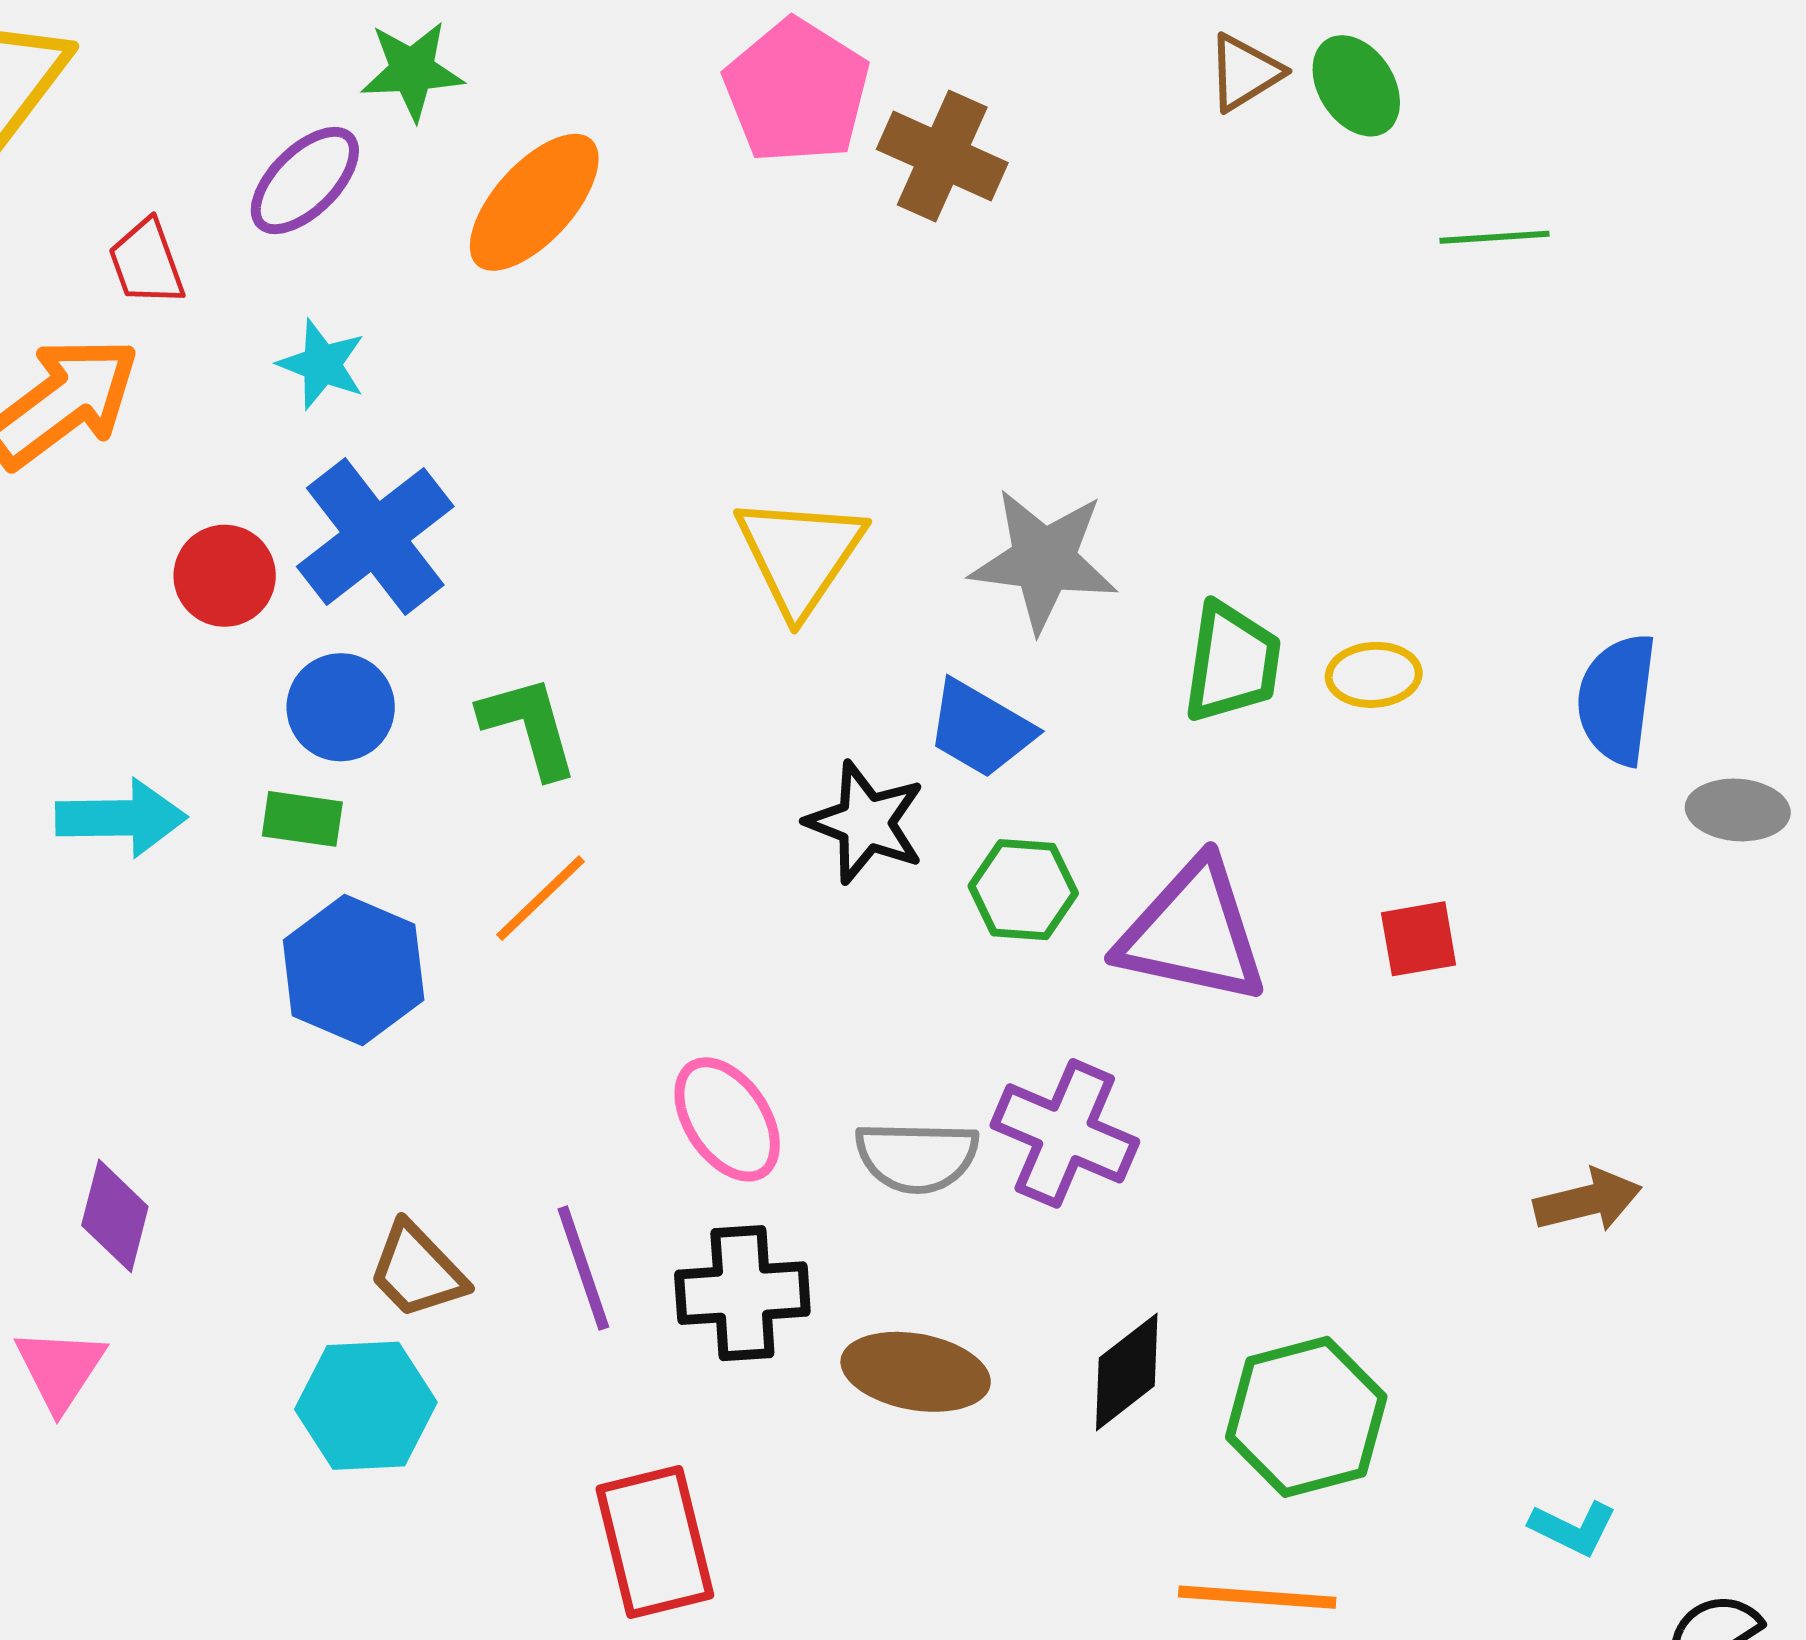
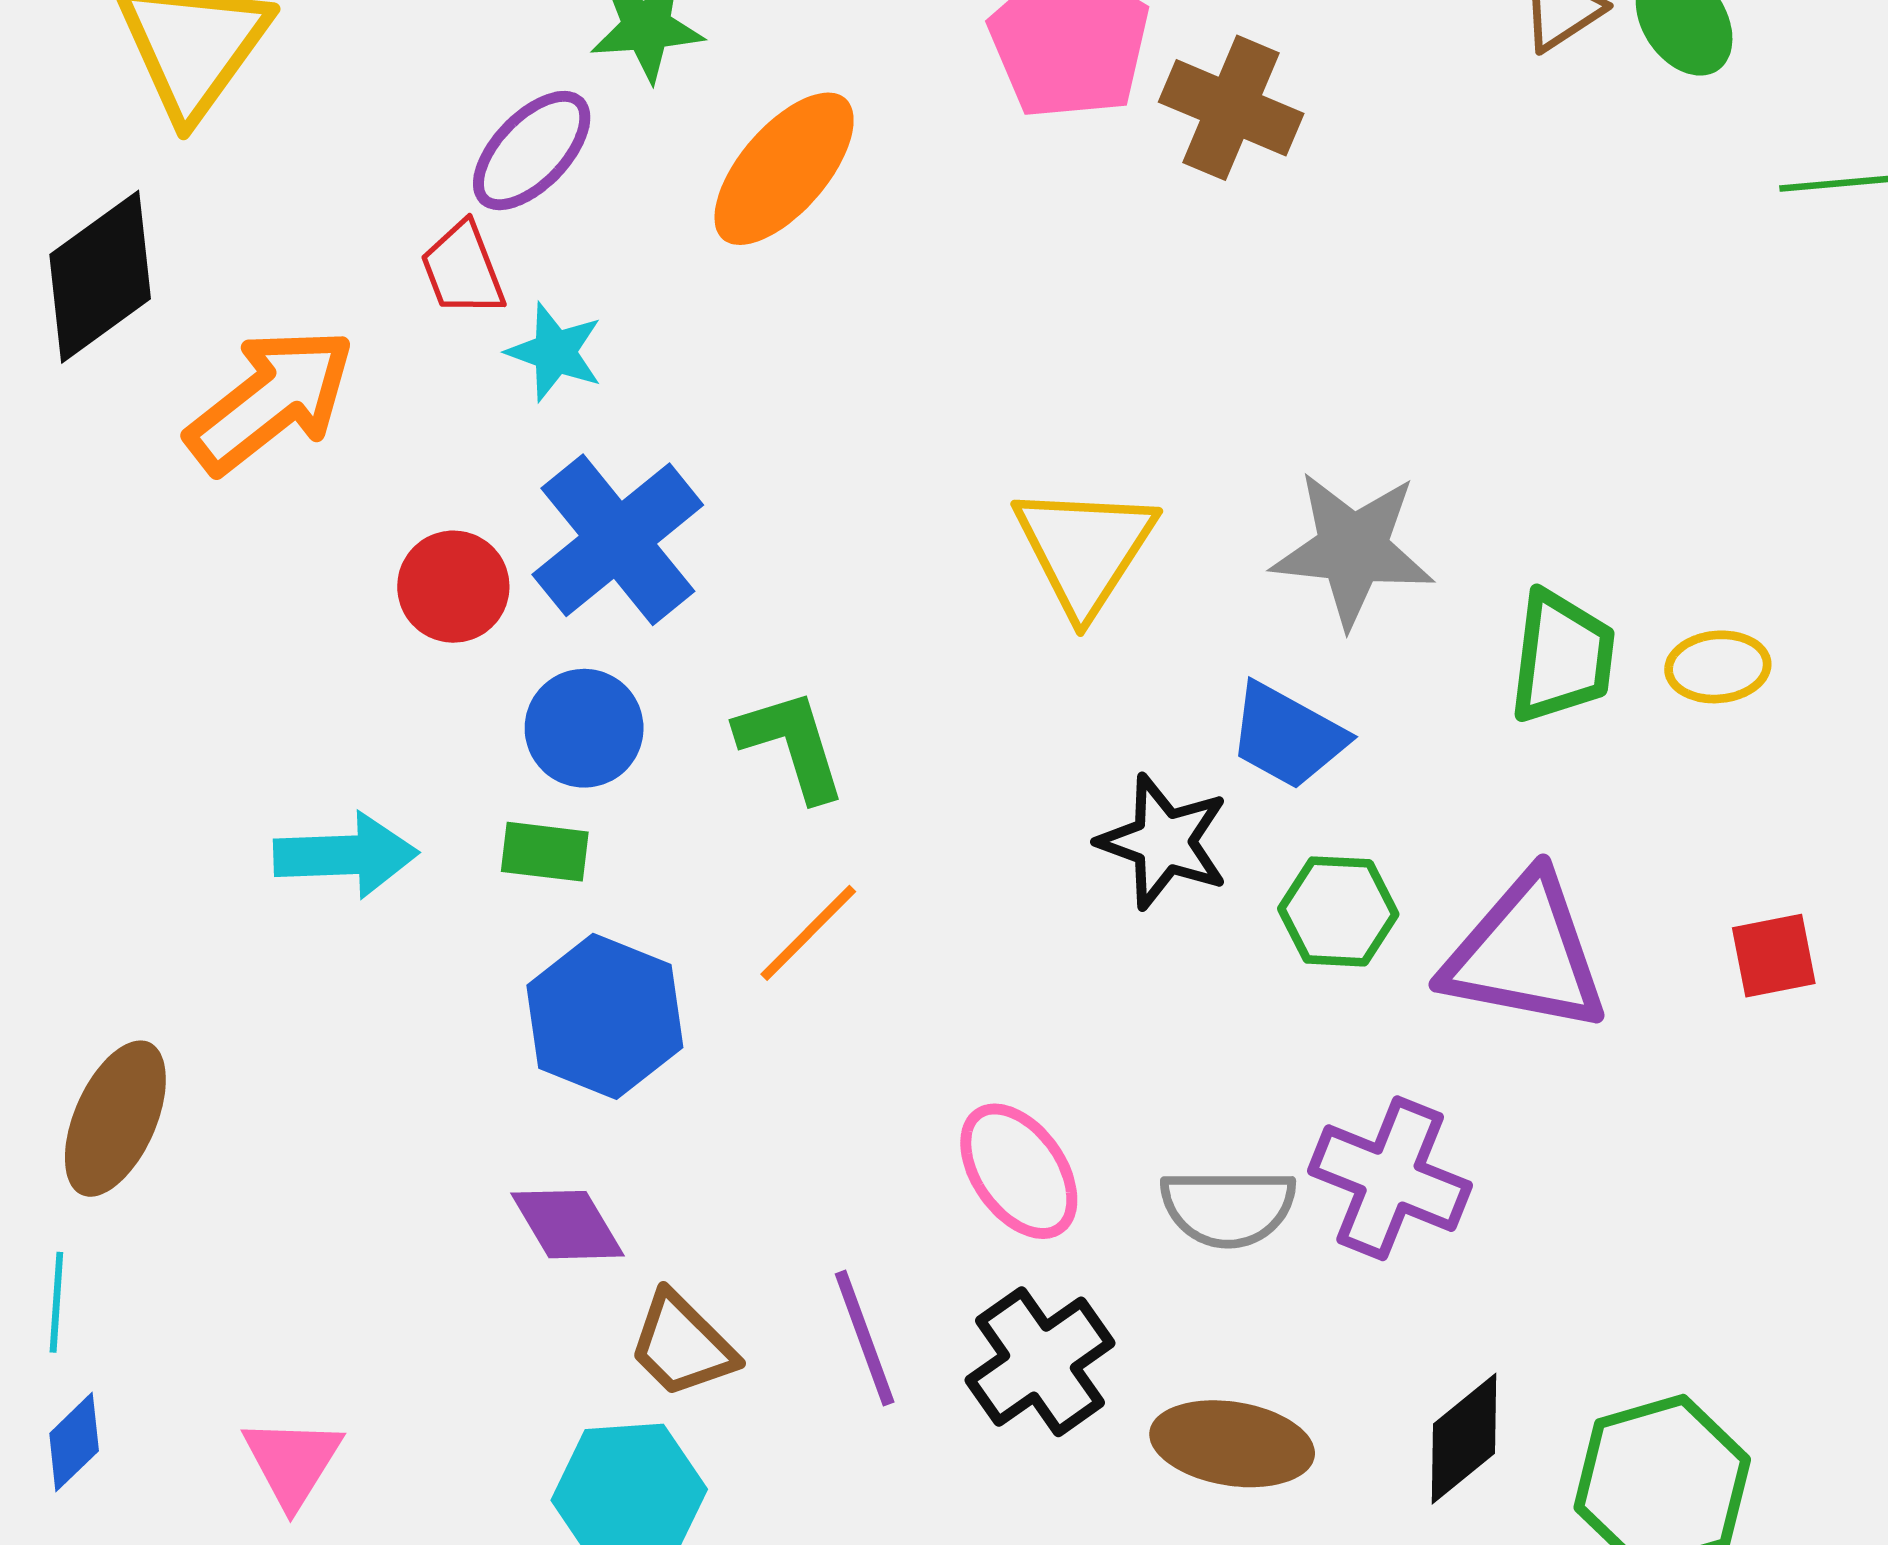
red trapezoid: (147, 262) -> (463, 269), moved
purple diamond: (115, 1216) -> (567, 1225), moved, turned -44
black cross: (742, 1293) -> (1040, 1362), turned -30

